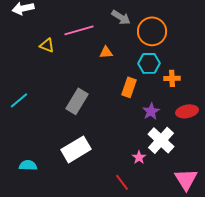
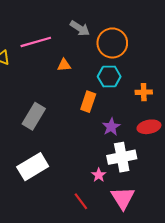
orange cross: (172, 78) -> (144, 92), moved
white cross: (161, 140) -> (122, 157), turned 36
pink triangle: (186, 179) -> (123, 198), moved

